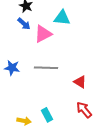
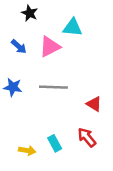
blue arrow: (24, 24) -> (19, 47), moved
red arrow: (84, 110) -> (87, 137), moved

